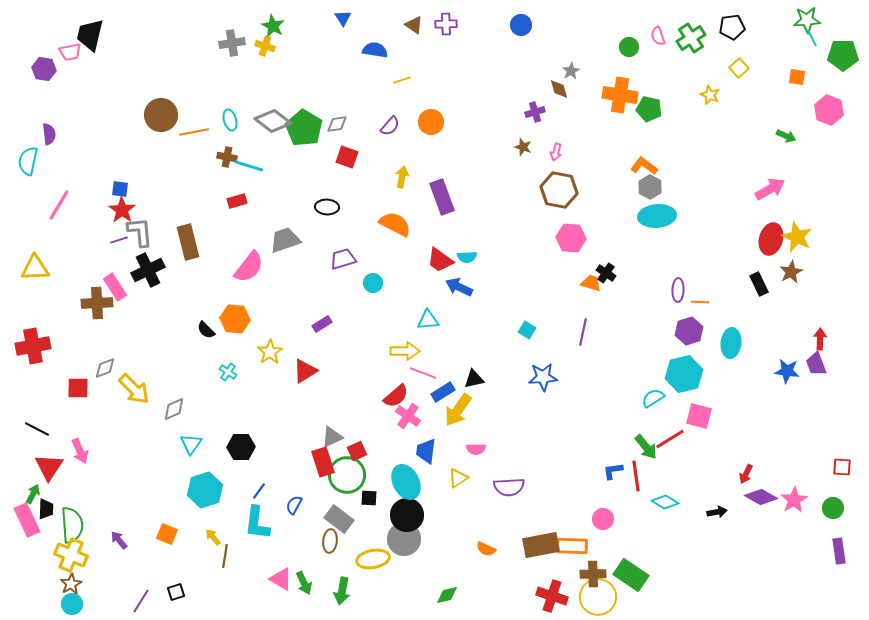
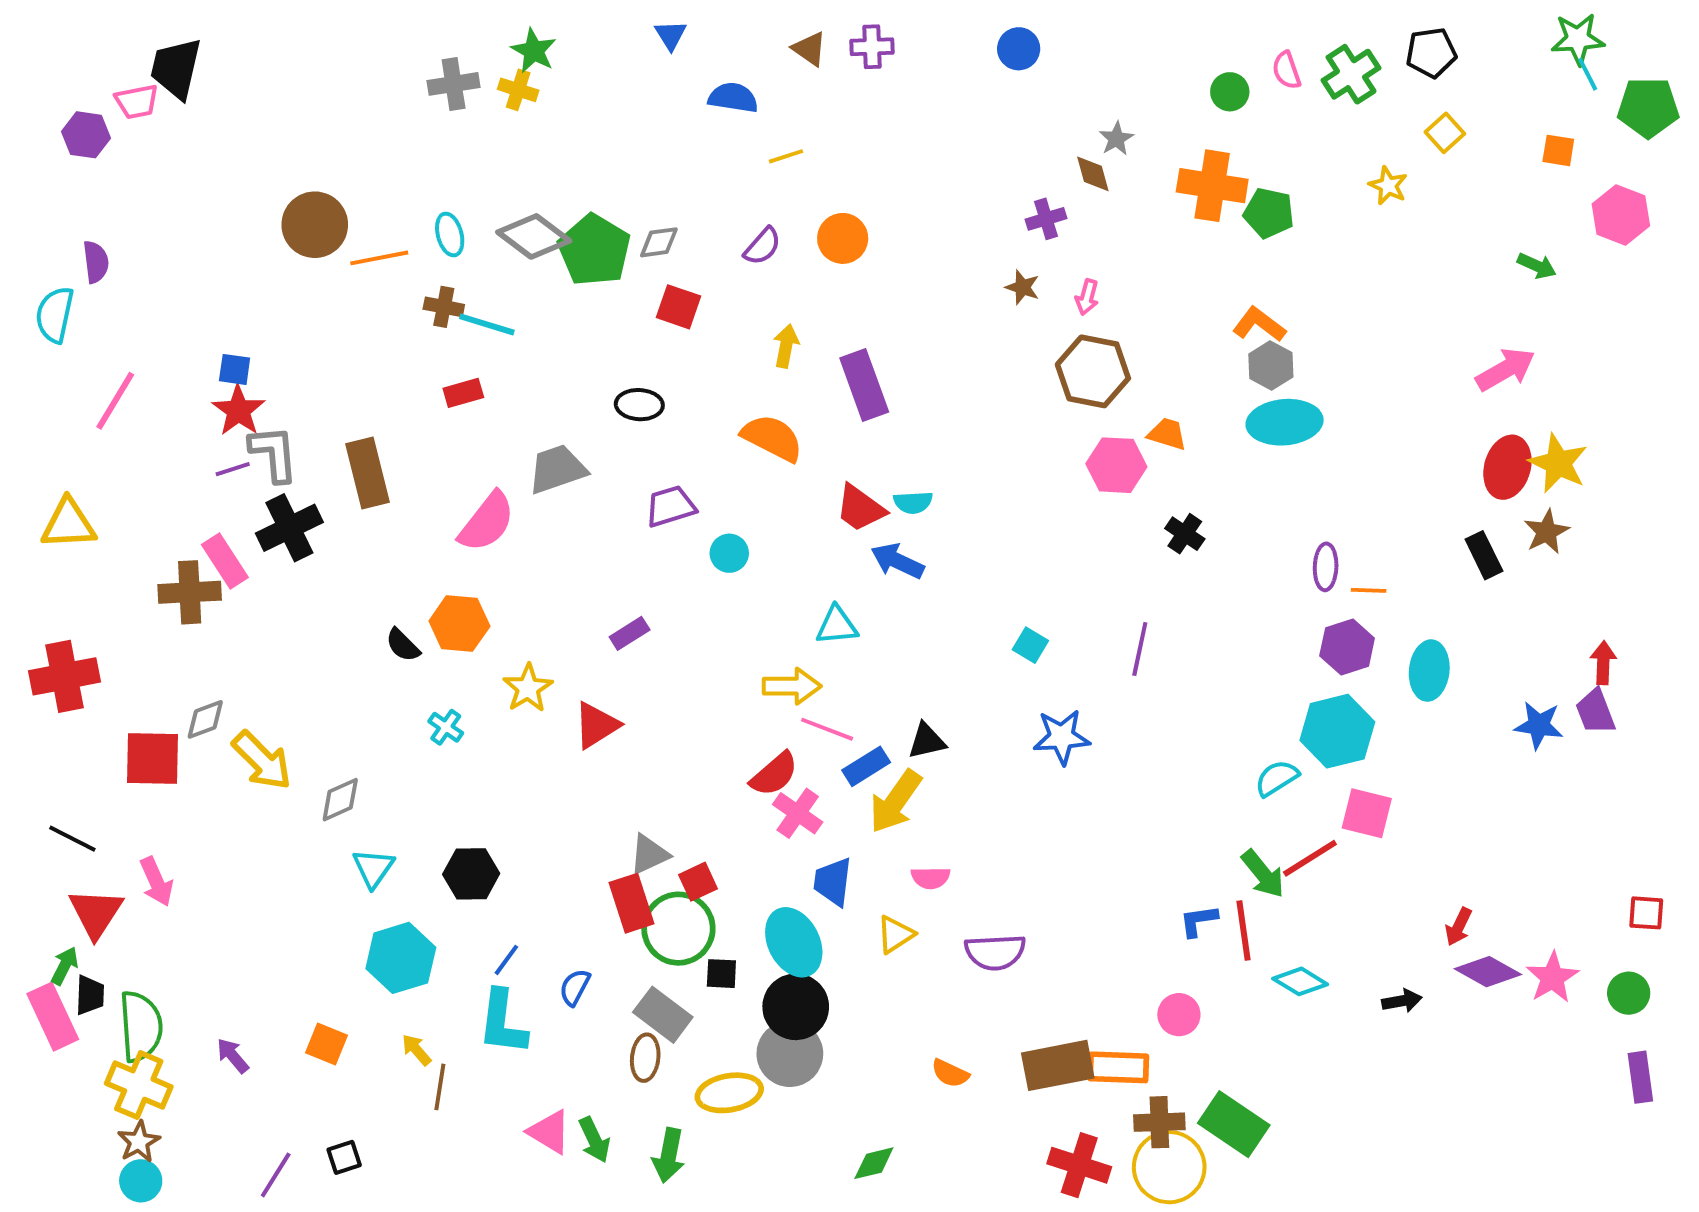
orange trapezoid: (591, 283) -> (1167, 434), moved
red square: (78, 388) -> (152, 759), size x1.4

